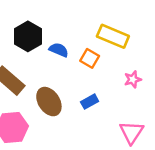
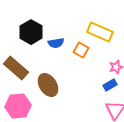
blue semicircle: (59, 50) -> (56, 43), turned 147
blue rectangle: (90, 102) -> (110, 85), moved

